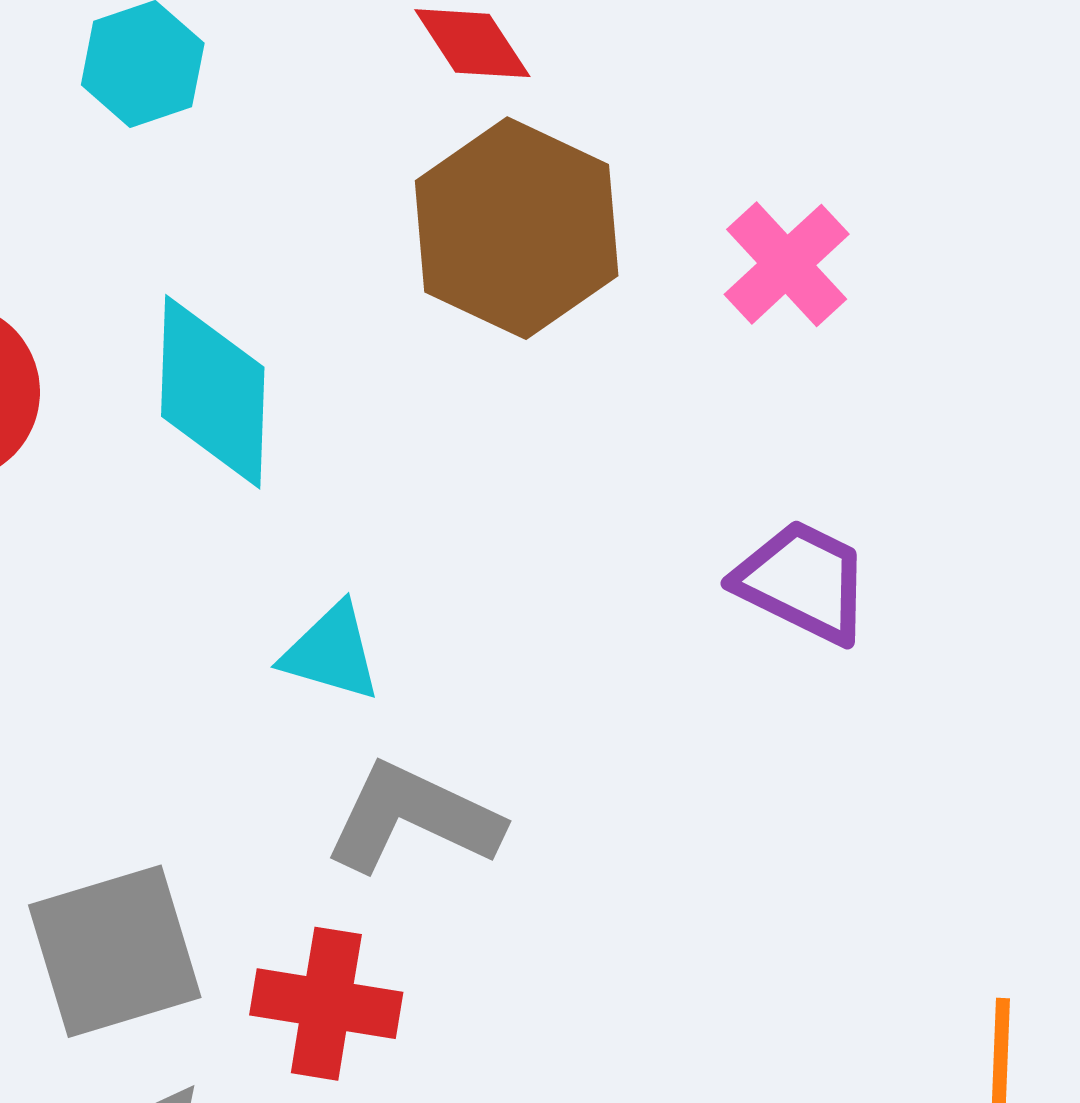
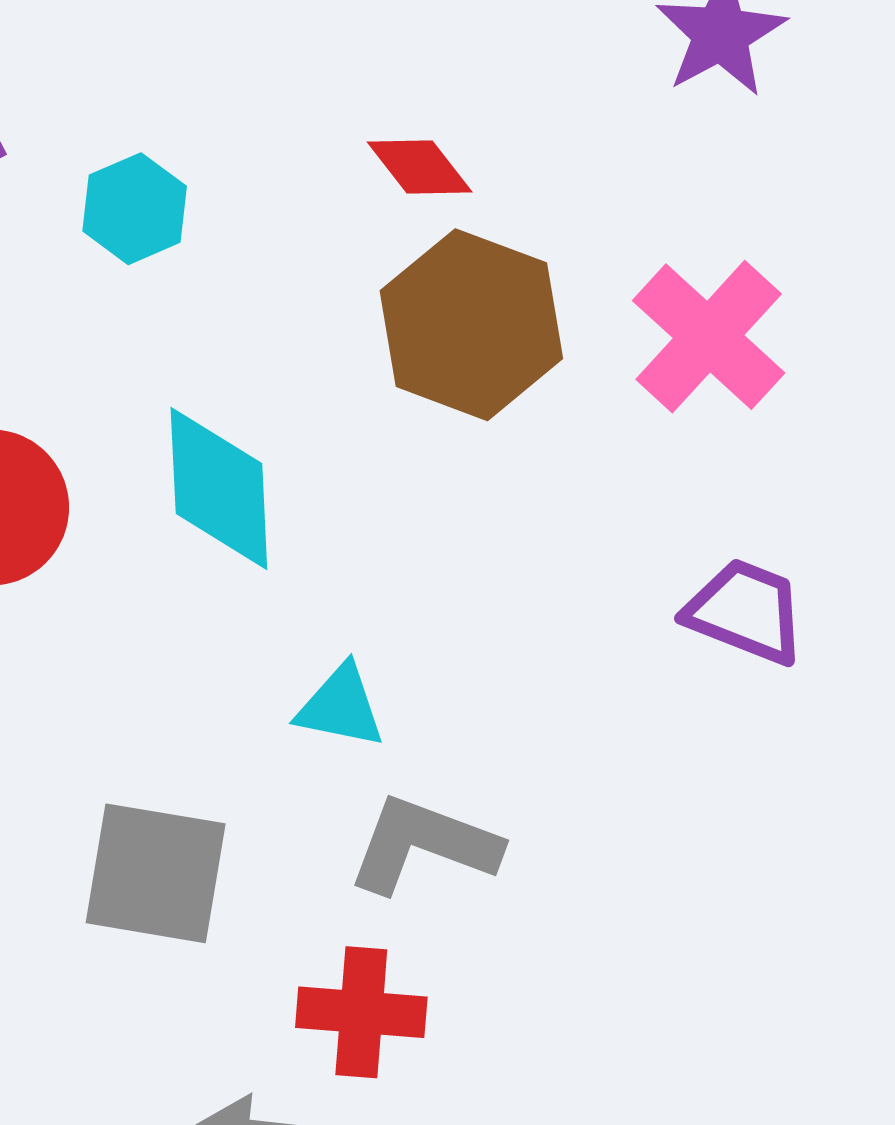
pink cross: (787, 264) -> (709, 337), size x1.4
gray square: (115, 951) -> (156, 873), moved, turned 31

